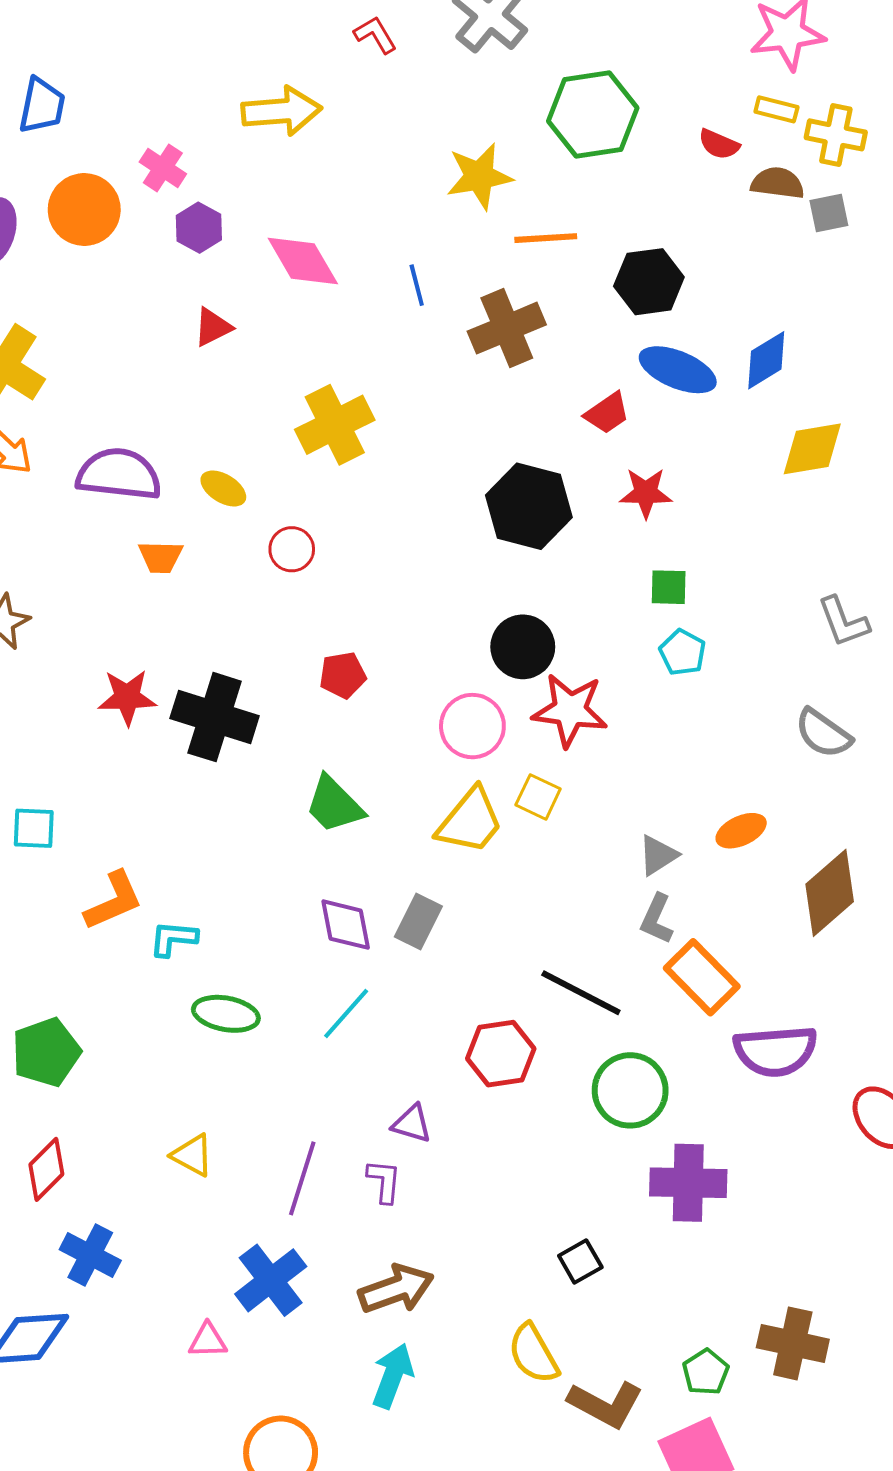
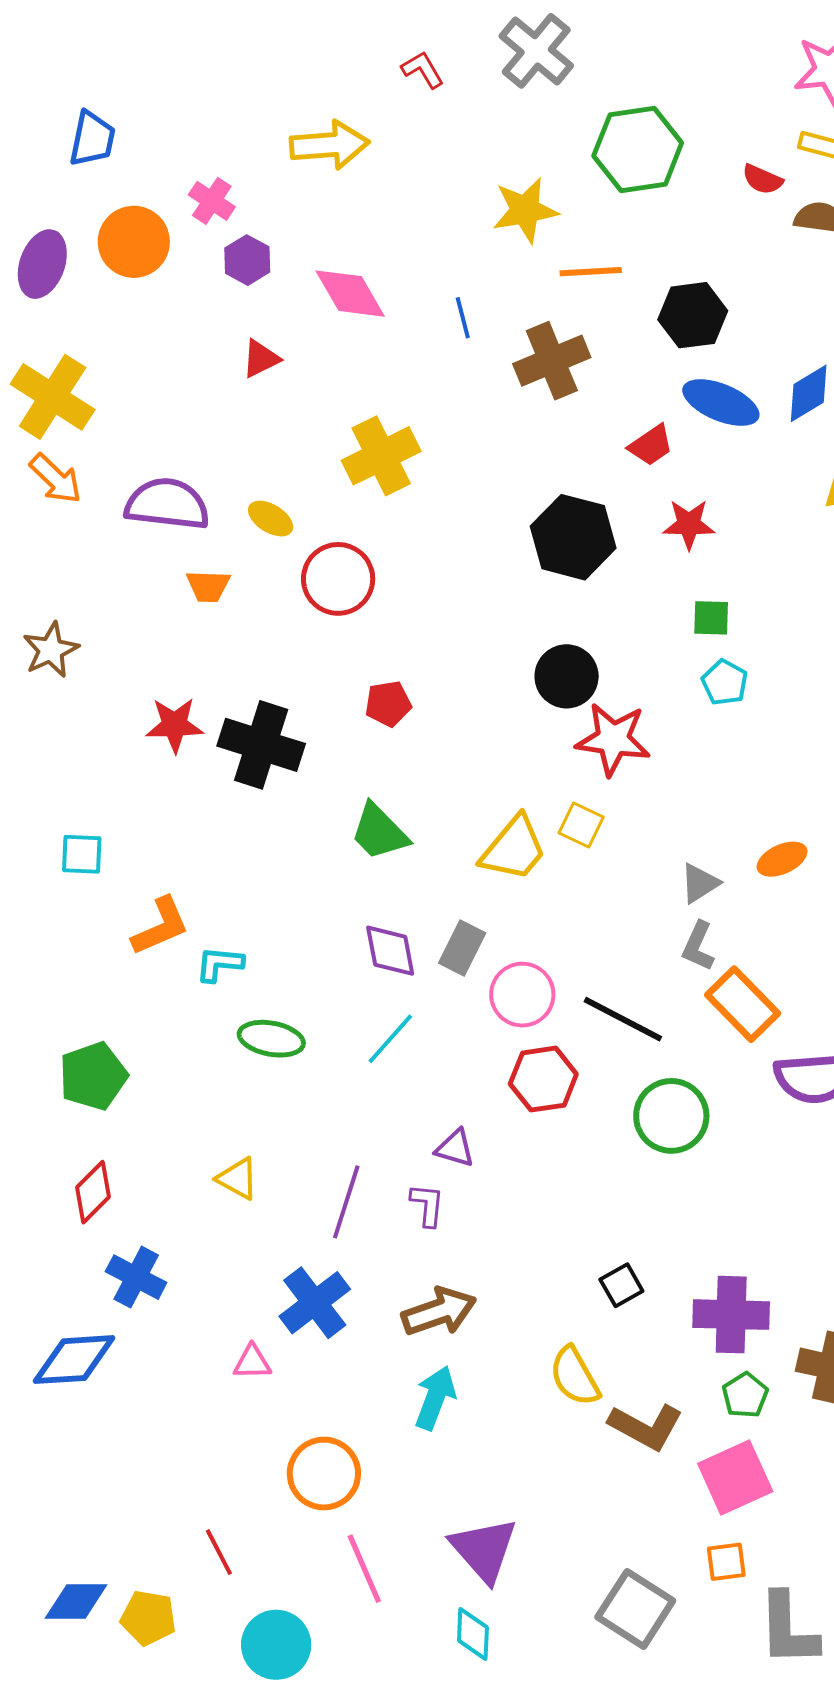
red circle: (292, 549) -> (338, 579), size x1.6
pink circle: (472, 726) -> (522, 995), moved
purple cross: (688, 1183) -> (731, 1315), moved

